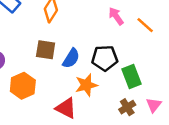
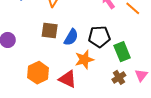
orange hexagon: (23, 86) -> (38, 73), moved

